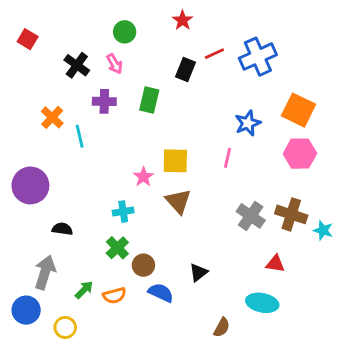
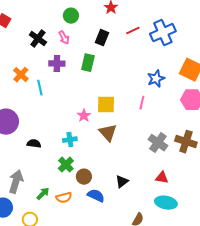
black rectangle: (185, 70) -> (102, 38), moved
black semicircle: (62, 229) -> (34, 144), moved
red triangle: (275, 264) -> (162, 178), moved

